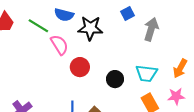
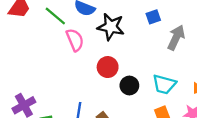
red circle: (80, 67) -> (108, 67), moved

